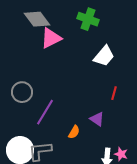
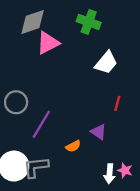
gray diamond: (37, 19) -> (33, 22), turned -72
orange semicircle: (74, 132) -> (73, 146), turned 32

